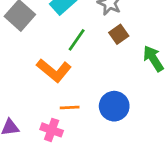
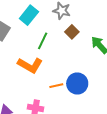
orange line: (70, 108) -> (56, 86), moved

